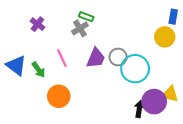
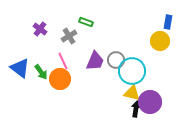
gray cross: (80, 28) -> (69, 36), moved
yellow triangle: (170, 94) -> (132, 93), moved
orange circle: (59, 96) -> (60, 79), moved

